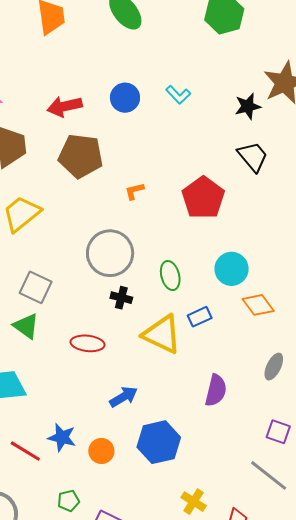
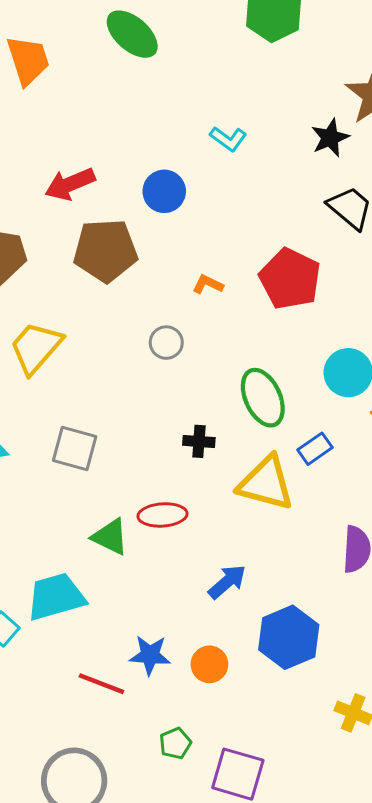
blue circle: (125, 98) -> (164, 191), moved
orange L-shape: (134, 191) -> (208, 284), moved, turned 50
gray circle: (110, 253) -> (166, 343), moved, size x0.5
green ellipse: (170, 276) -> (263, 398), size x1.4
green triangle: (26, 326) -> (110, 537), moved

